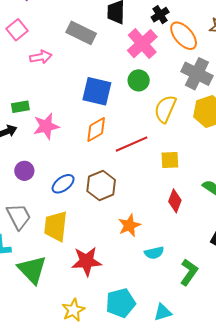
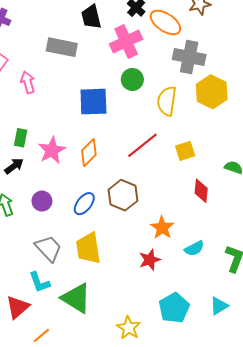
pink cross: (142, 44) -> (126, 42), turned 32
pink arrow: (41, 57) -> (28, 82), turned -80
green rectangle: (20, 107) -> (21, 138), turned -54
orange diamond: (96, 129) -> (89, 153), moved
red star: (87, 261) -> (150, 260), moved, size x0.7

